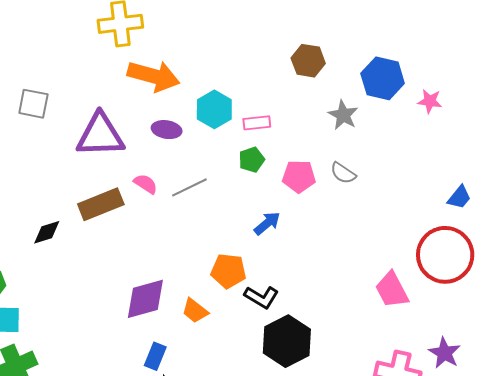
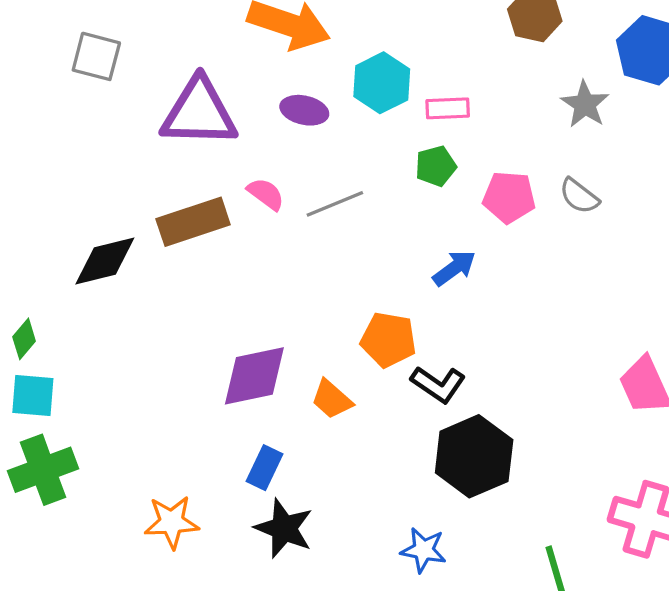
black diamond: (47, 232) -> (105, 261), size x1.4

